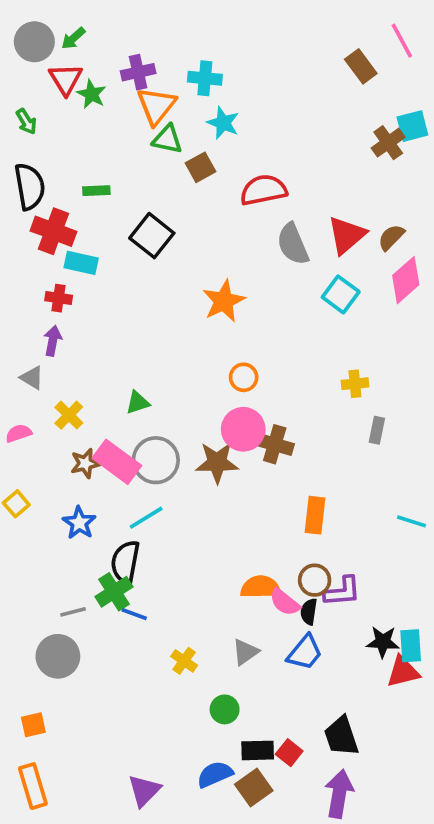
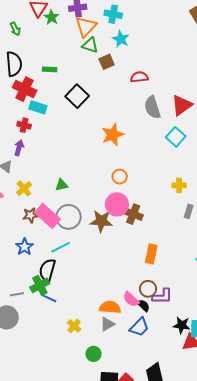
red semicircle: (263, 190) -> (139, 77), size x0.7
orange semicircle: (261, 587) -> (110, 307), moved
black semicircle: (309, 612) -> (143, 305), turned 120

